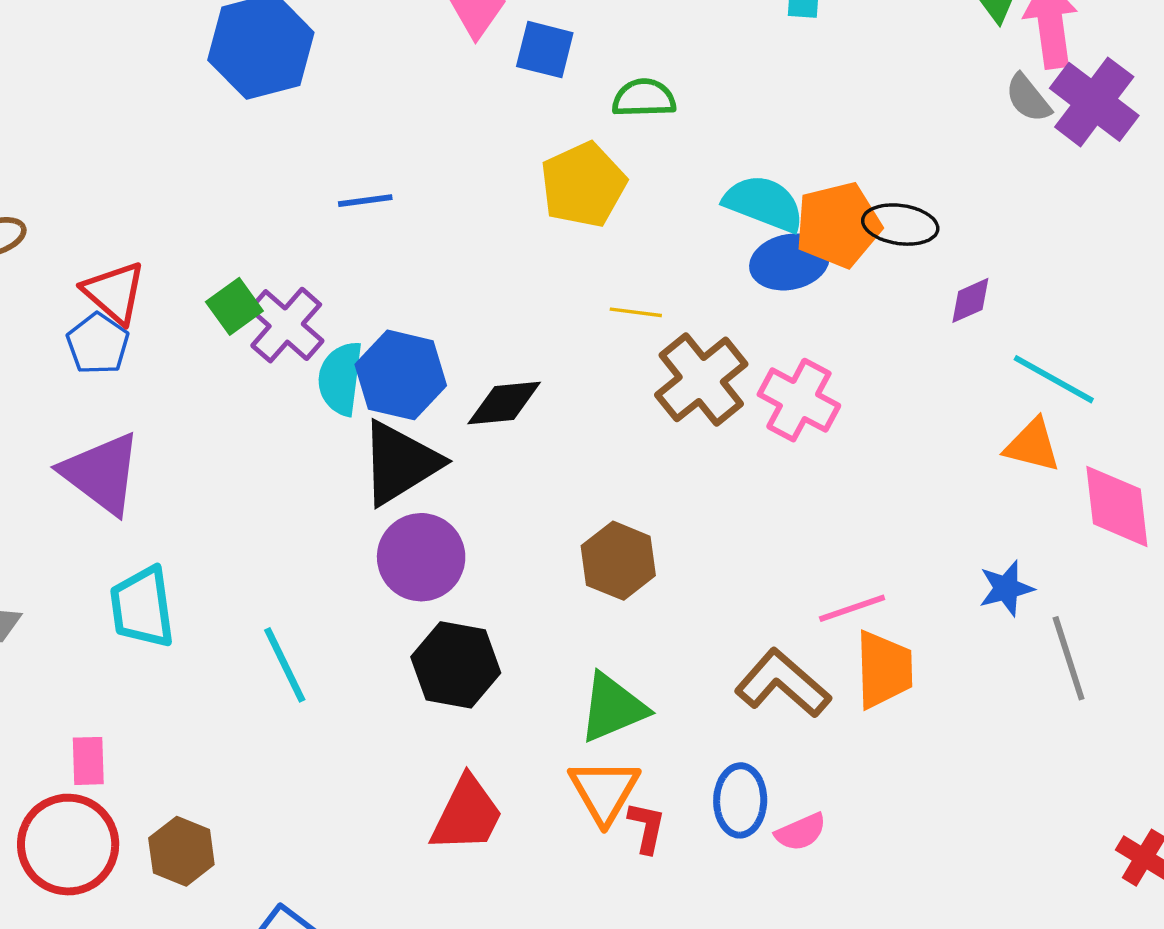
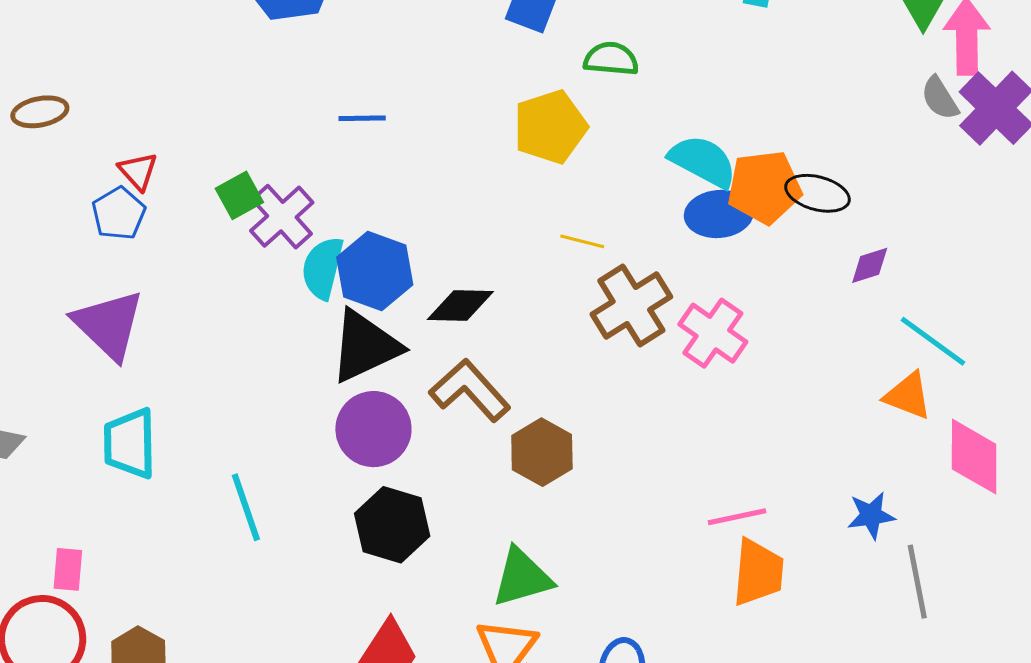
red triangle: (114, 292) -> (138, 171), size x0.7
brown L-shape: (783, 683) -> (470, 390), moved

